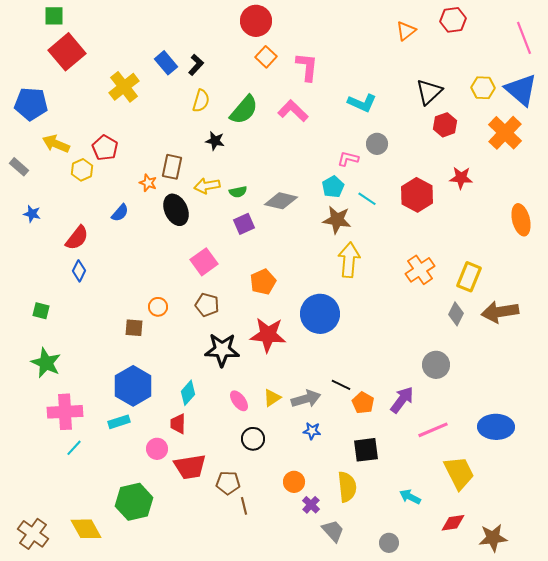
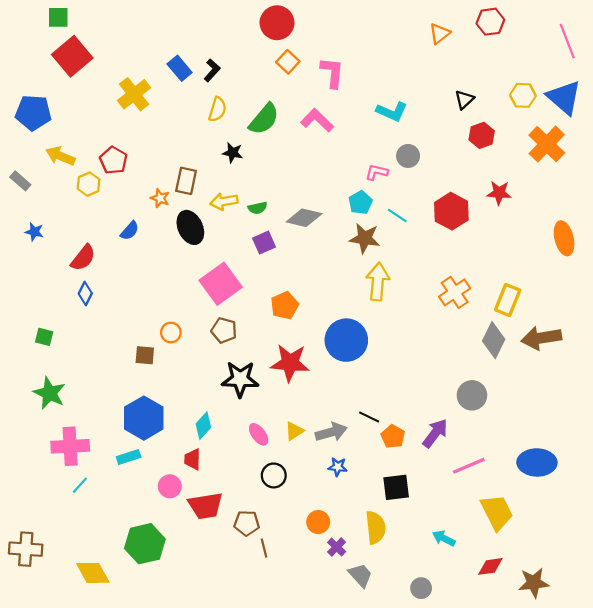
black triangle: (429, 92) -> (464, 100), size x0.7
pink square: (204, 262) -> (221, 284), size x1.4
gray diamond: (456, 314) -> (494, 340), size x1.4
brown cross: (33, 534) -> (26, 549), moved, turned -32

